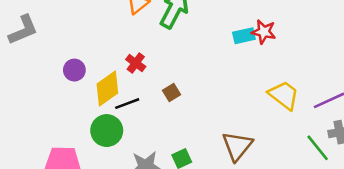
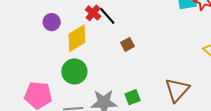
red cross: (136, 63) -> (93, 13), moved
black line: (127, 104) -> (107, 16), moved, turned 66

